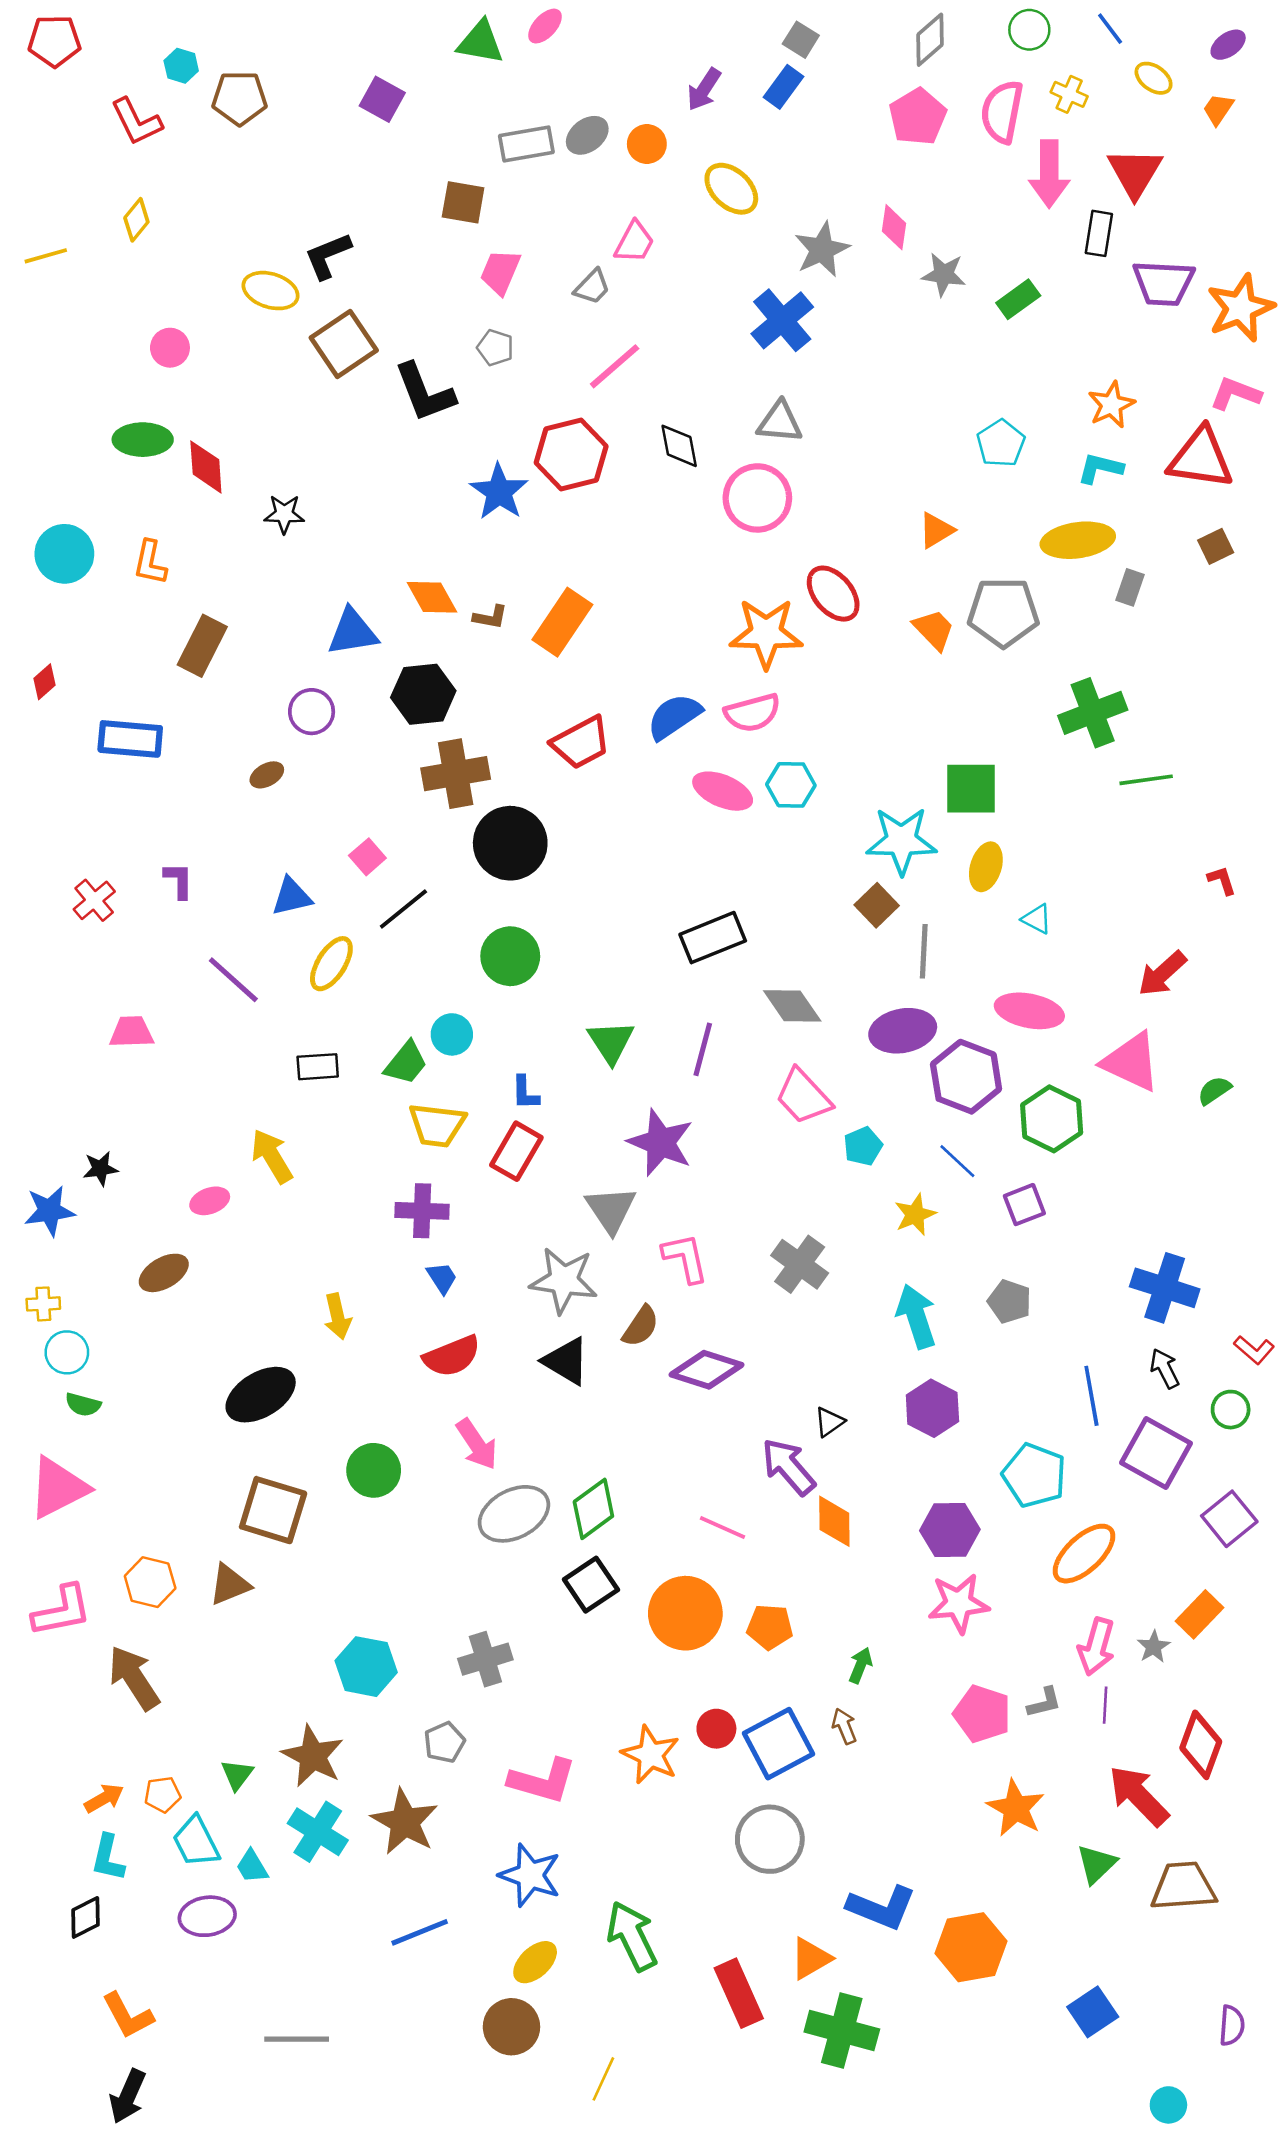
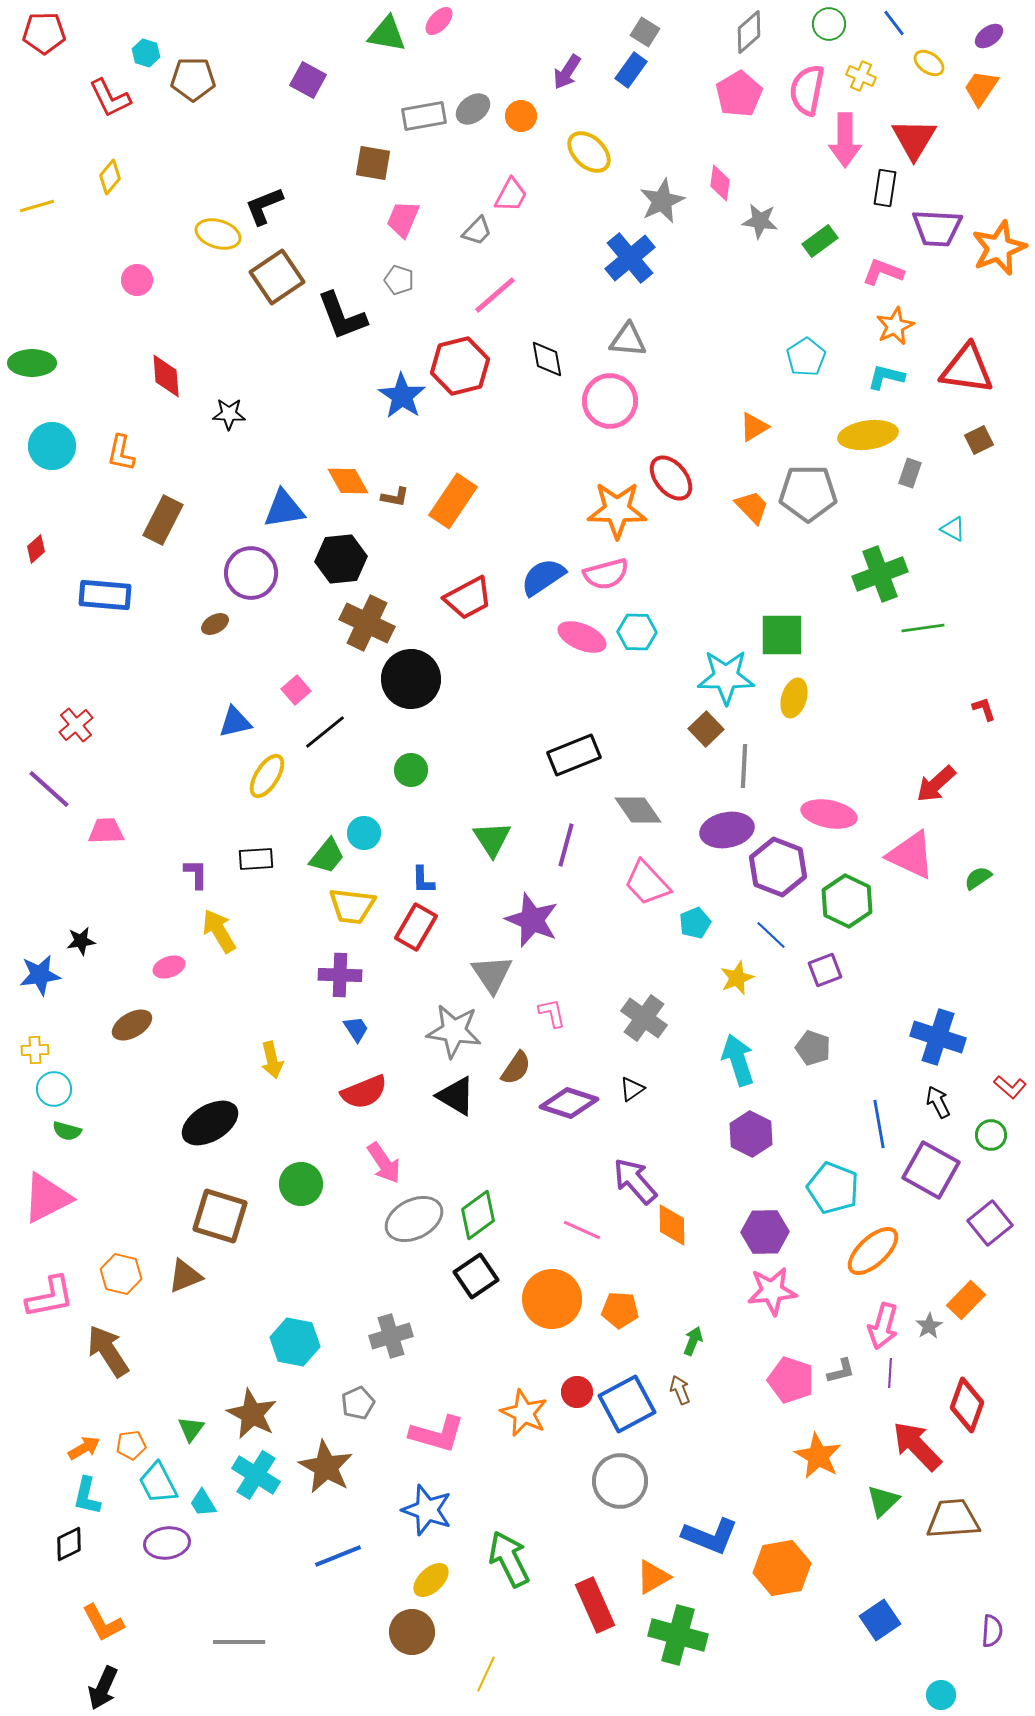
orange trapezoid: (1218, 109) -> (981, 88), size x1.4
pink L-shape: (1236, 394) -> (883, 272), moved
green ellipse: (143, 440) -> (32, 363), moved
purple circle: (312, 712) -> (251, 573), size x1.4
brown cross: (456, 774) -> (367, 623), turned 36
purple L-shape: (179, 880) -> (196, 874), moved
cyan triangle: (1037, 919) -> (953, 529), moved
green circle: (510, 956) -> (411, 770), size x0.7
purple line: (233, 980) -> (49, 789), moved
pink L-shape: (685, 1258) -> (552, 1013), size x0.7
black triangle: (829, 1422) -> (632, 1089), moved

